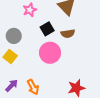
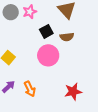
gray circle: (14, 36) -> (11, 12), moved

